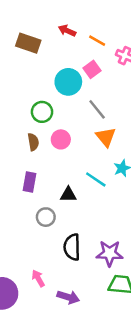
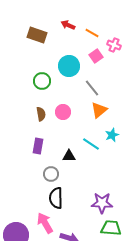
pink square: (92, 69) -> (96, 56), moved
green circle: (42, 112) -> (42, 81), moved
orange triangle: (106, 137) -> (99, 110), turned 30
black semicircle: (72, 247) -> (56, 198), moved
pink arrow: (38, 278) -> (45, 223), size x1.5

